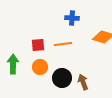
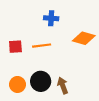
orange circle: (40, 67) -> (18, 84), moved

